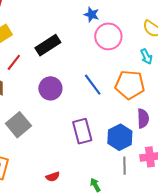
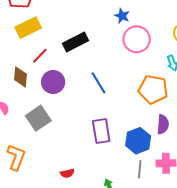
blue line: (93, 85) -> (98, 83), moved
purple circle: (50, 88) -> (53, 82), moved

